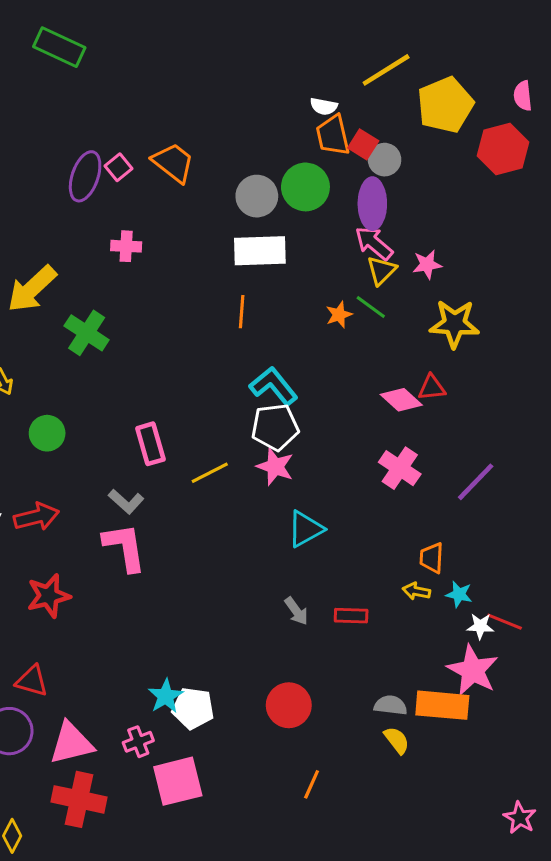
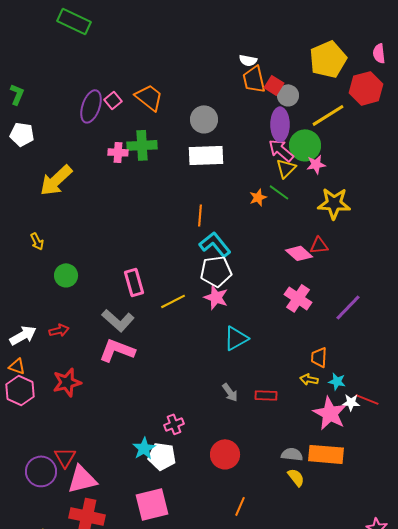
yellow line: (386, 70) -> (328, 115), moved
green circle: (305, 187) -> (305, 145), moved
orange line: (242, 312) -> (200, 215), moved
green cross: (87, 333) -> (142, 145), moved, turned -36
gray L-shape: (126, 502) -> (118, 320), size x1.4
red arrow: (36, 517) -> (59, 330), size x0.7
pink L-shape: (125, 547) -> (117, 350), turned -60
pink star: (473, 670) -> (330, 413), moved
red triangle: (32, 681) -> (65, 457), moved, turned 45
pink cross: (138, 742) -> (174, 424), moved

